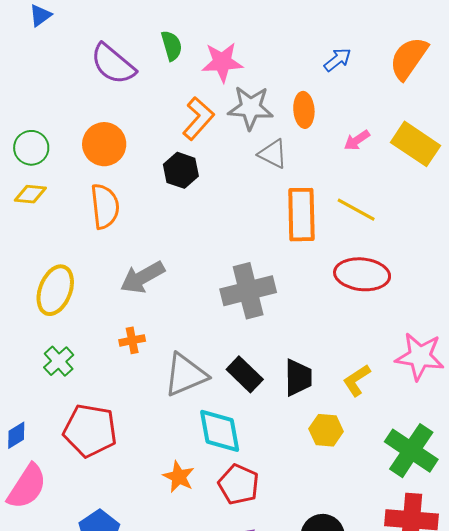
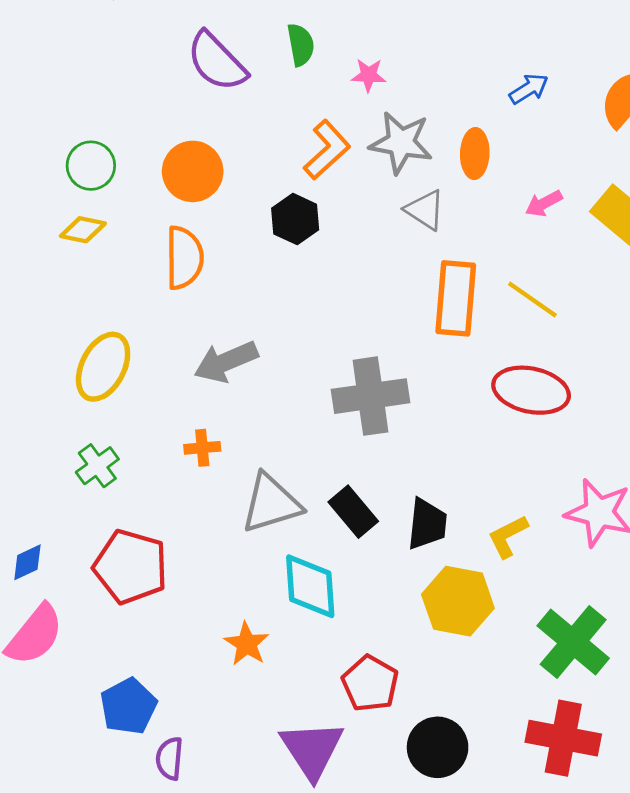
pink star: (222, 62) -> (369, 75), size x0.6
yellow hexagon: (326, 430) -> (458, 601), size x1.5
red pentagon: (239, 484) -> (370, 683), moved

